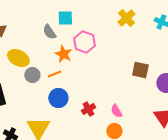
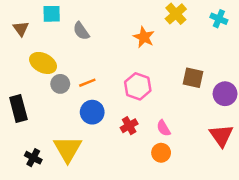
cyan square: (65, 18) -> (52, 14), moved
pink hexagon: (84, 42) -> (138, 86), moved
orange star: (63, 54) -> (144, 37), moved

